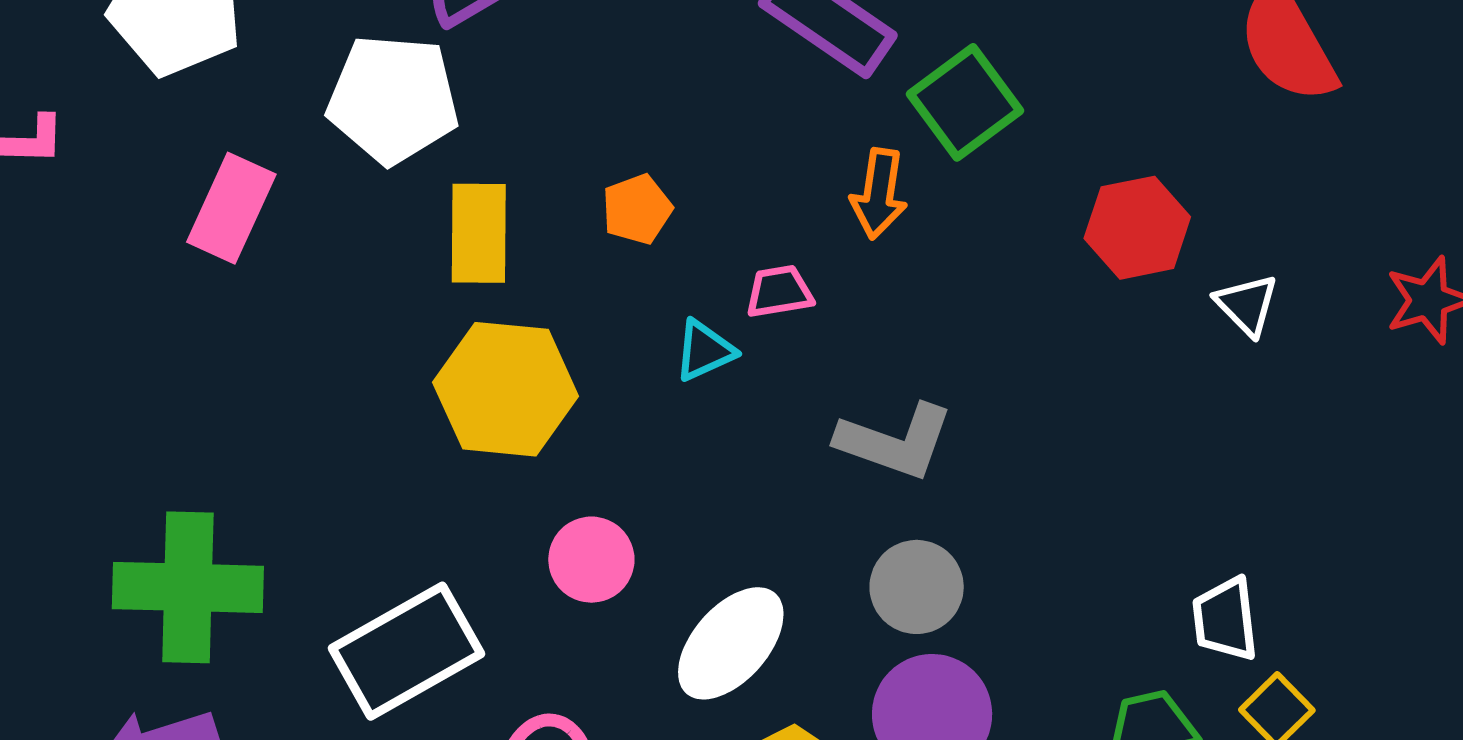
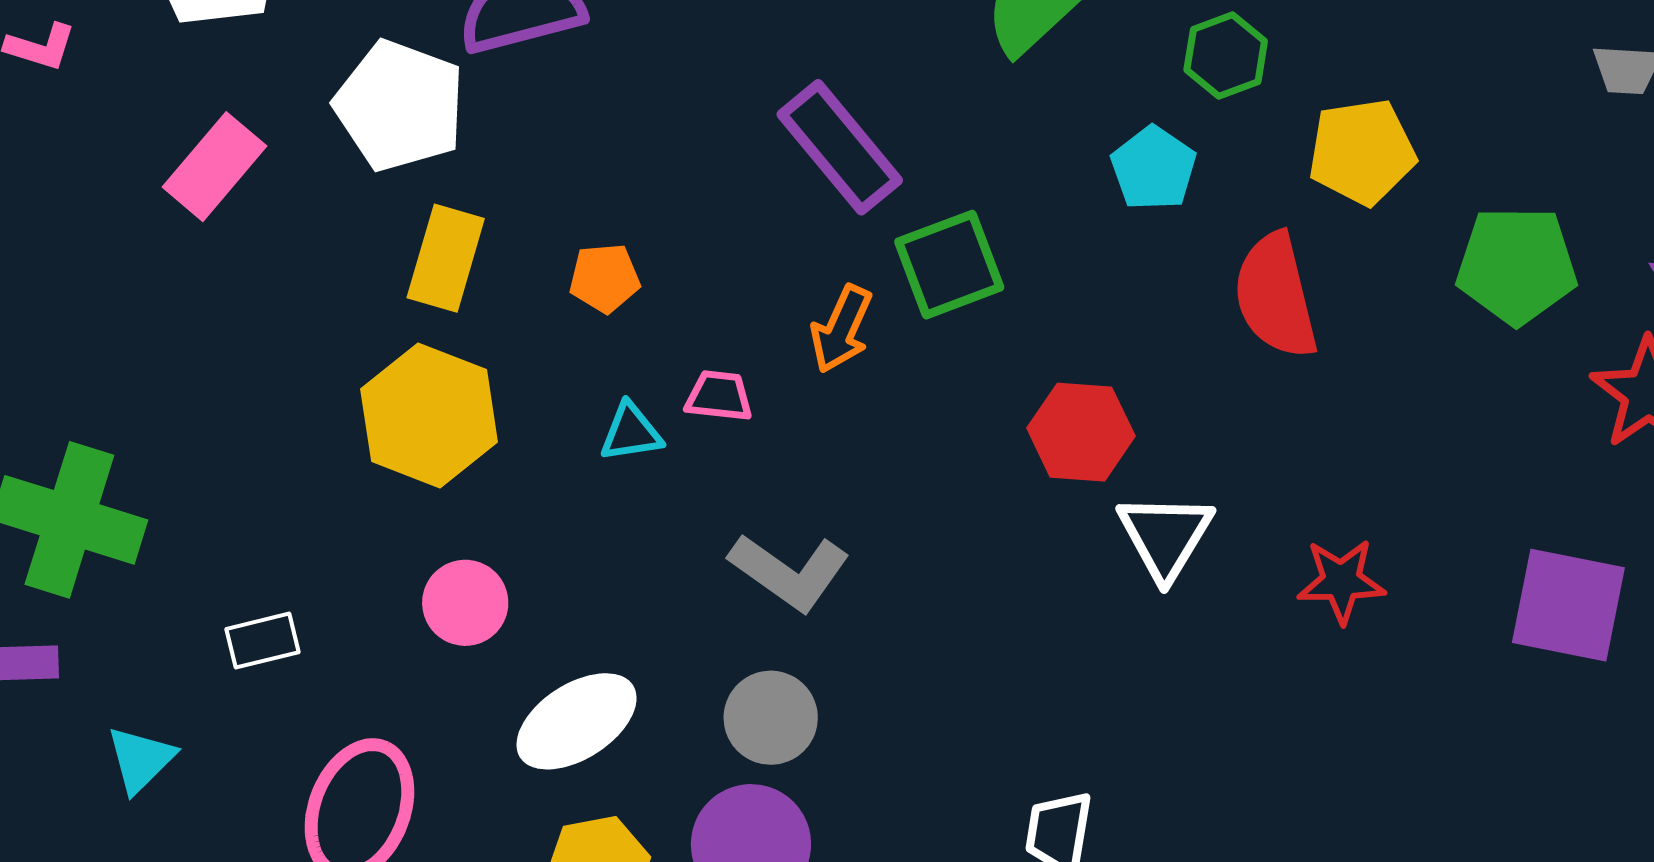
white triangle: (1247, 305) -> (1165, 536), size x1.5
white rectangle: (407, 651) -> (262, 641), size x0.5

